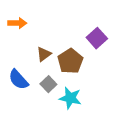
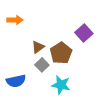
blue semicircle: (18, 80) -> (16, 81), moved, turned -60
gray square: (48, 84) -> (42, 65), moved

